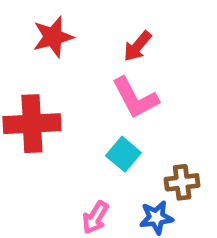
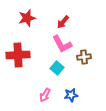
brown cross: (182, 182) -> (84, 57), moved

